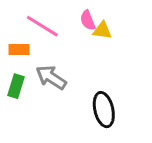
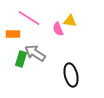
pink semicircle: (88, 20) -> (58, 29), moved
green rectangle: (16, 86) -> (21, 59), moved

